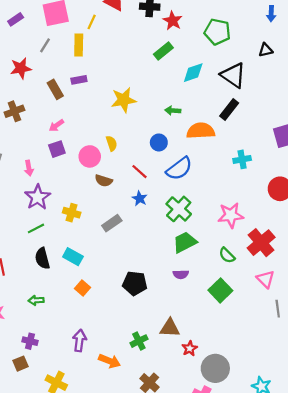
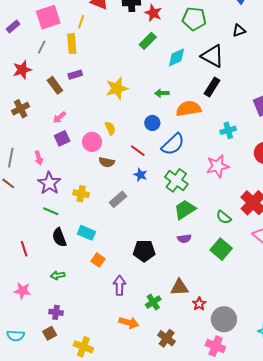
pink star: (231, 215) -> (218, 166), moved
green line: (36, 228) -> (51, 211), turned 56
purple arrow: (79, 340) -> (119, 285), moved

